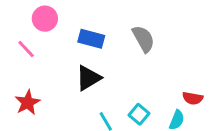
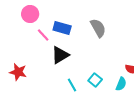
pink line: (26, 49) -> (43, 35), moved
red star: (28, 103) -> (18, 72), turned -30

